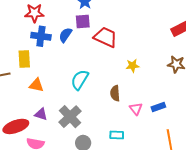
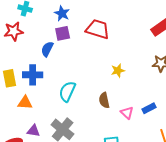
blue cross: (41, 36) -> (33, 75), moved
red trapezoid: (106, 37) -> (98, 29), moved

